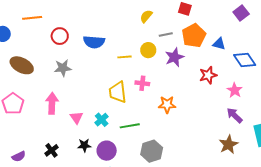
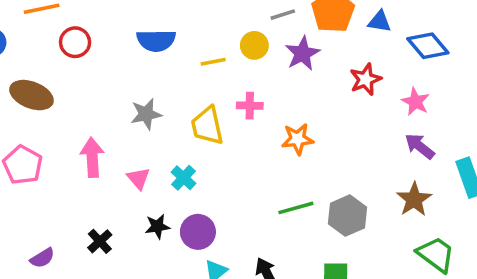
red circle: (60, 36) -> (75, 42), moved
gray star: (63, 68) -> (146, 114), moved
green line: (130, 126) -> (296, 208), moved
gray hexagon: (152, 151) -> (348, 216), moved

